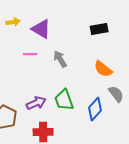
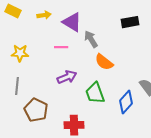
gray arrow: (60, 59) -> (91, 39), moved
orange semicircle: (103, 69) -> (104, 62), moved
purple arrow: (36, 103) -> (67, 77), moved

